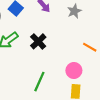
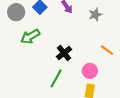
black cross: (38, 41) -> (64, 53), moved

